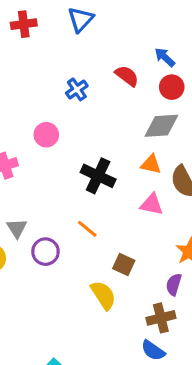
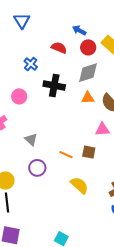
black cross: (98, 176) -> (54, 85), moved
pink triangle: (152, 204) -> (102, 129), moved
gray triangle: (17, 228) -> (31, 139), moved
orange line: (87, 229) -> (66, 155), moved
brown square: (124, 264) -> (89, 152), moved

